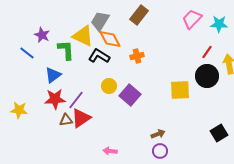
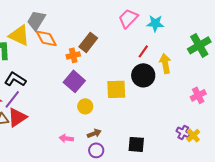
brown rectangle: (139, 15) -> (88, 42), moved
black L-shape: (99, 56) -> (15, 79), moved
yellow circle: (109, 86) -> (85, 106), moved
purple square: (130, 95) -> (74, 81), moved
black square: (219, 133) -> (136, 144), moved, turned 36
pink arrow: (110, 151) -> (66, 138), moved

